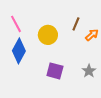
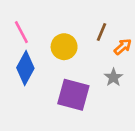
purple square: (55, 71) -> (73, 95), size x1.4
gray star: (89, 71) -> (113, 77), moved

